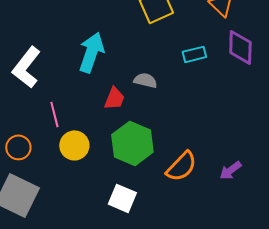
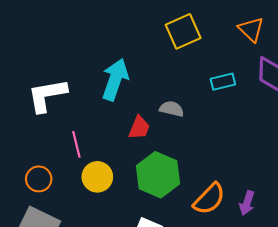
white L-shape: (26, 67) -> (47, 95), turned 42
purple arrow: (230, 170) -> (247, 203), moved, turned -35

